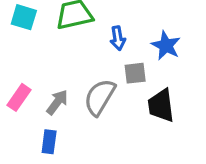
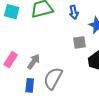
blue arrow: (118, 38) -> (74, 12), moved
gray semicircle: (100, 97) -> (53, 78), moved

